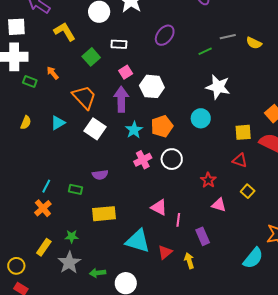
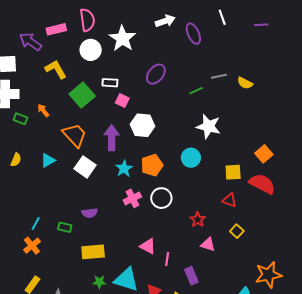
green square: (91, 57) -> (82, 95), size x1.4
pink square: (126, 72) -> (122, 101), moved, turned -32
green star: (72, 236) -> (99, 282), moved

